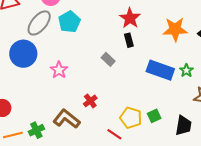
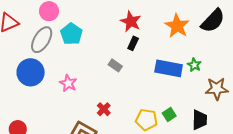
orange star: (175, 29) -> (177, 26), turned -30
black rectangle: (129, 40) -> (133, 43), turned 48

